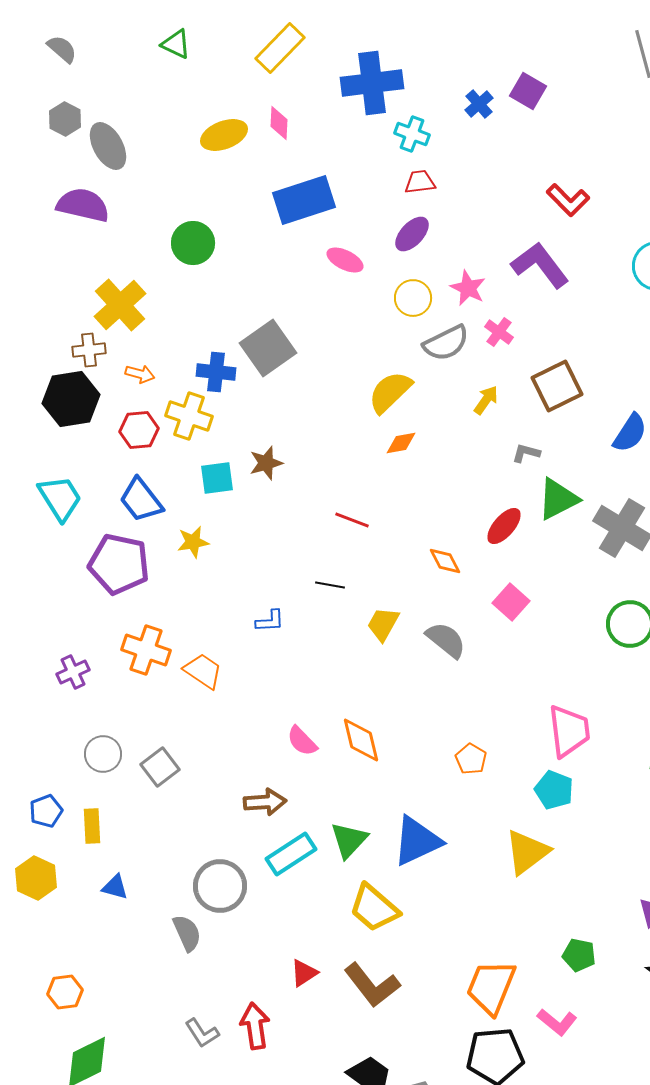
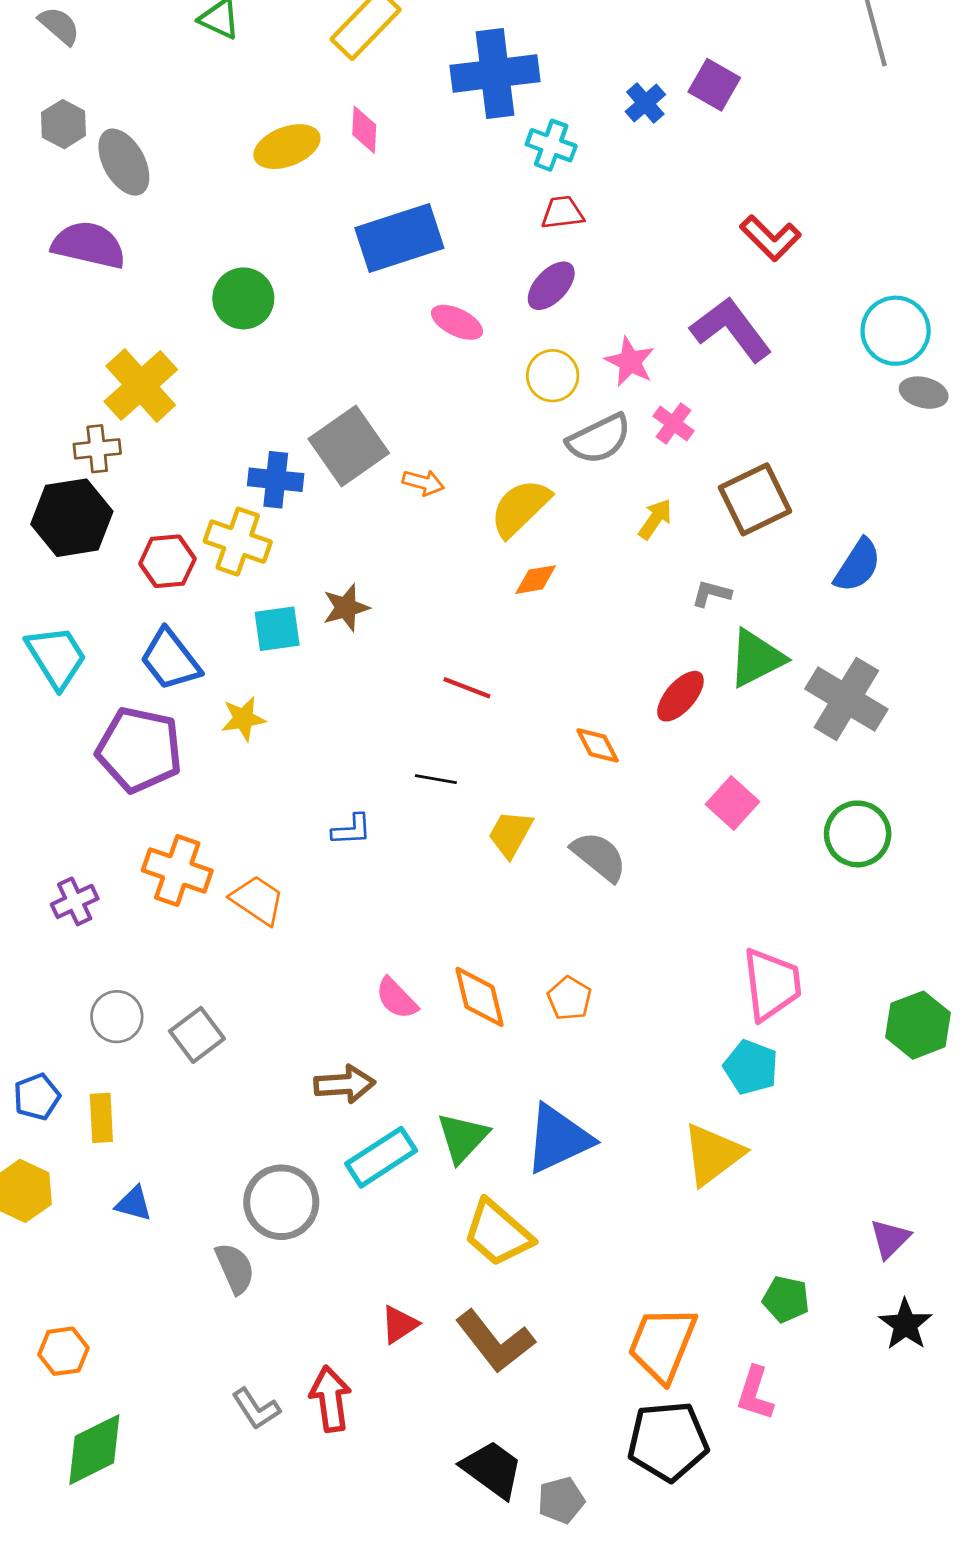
orange arrow: (140, 374) -> (423, 483), moved
pink square: (511, 602) -> (733, 803), moved
orange pentagon: (471, 759) -> (569, 998), moved
pink L-shape: (557, 1022) -> (755, 1393), turned 69

